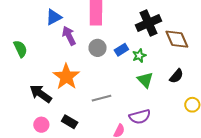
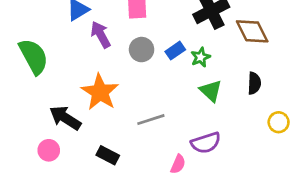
green semicircle: (20, 49) -> (34, 56), size x1.5
black semicircle: (176, 76) -> (254, 83), turned -35
pink circle: (41, 125) -> (49, 150), moved

